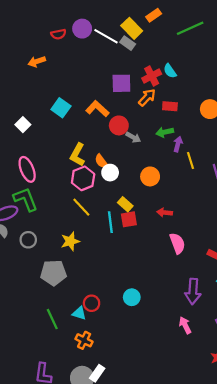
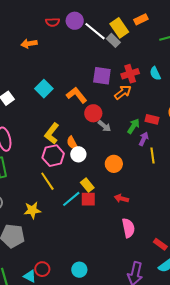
cyan semicircle: (170, 71) -> (155, 73), moved
red rectangle: (170, 106) -> (152, 119), moved
green arrow: (165, 132) -> (133, 126), turned 126
cyan line: (110, 222) -> (71, 199), turned 48

